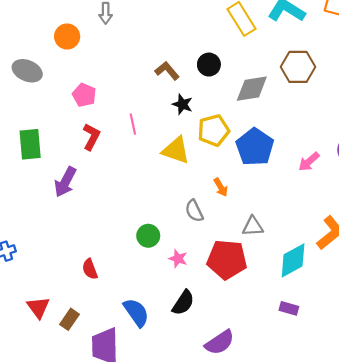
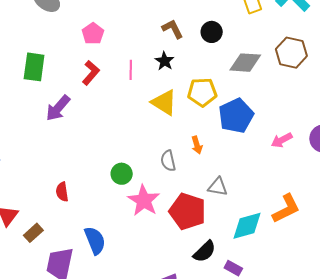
black star: (182, 104) -> (165, 61), moved
pink star: (178, 259) -> (144, 200), size x1.8
black semicircle: (183, 303) -> (205, 252), moved

